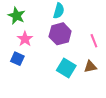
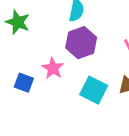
pink star: (25, 39) -> (53, 68), moved

